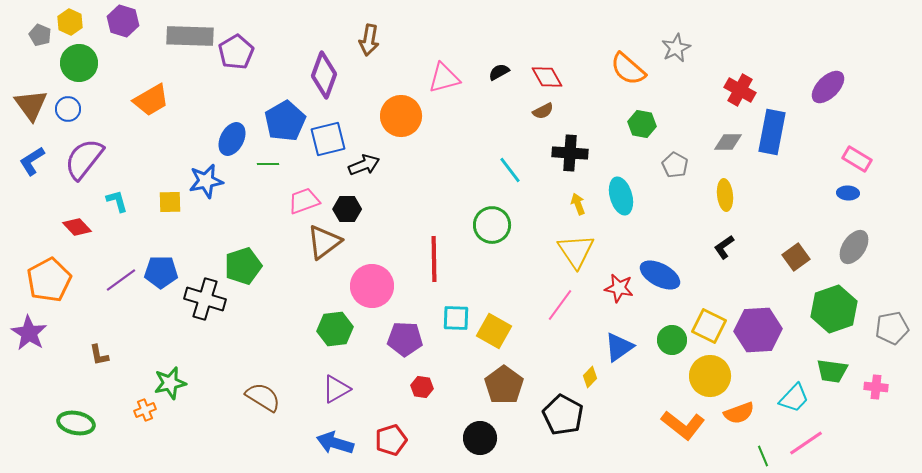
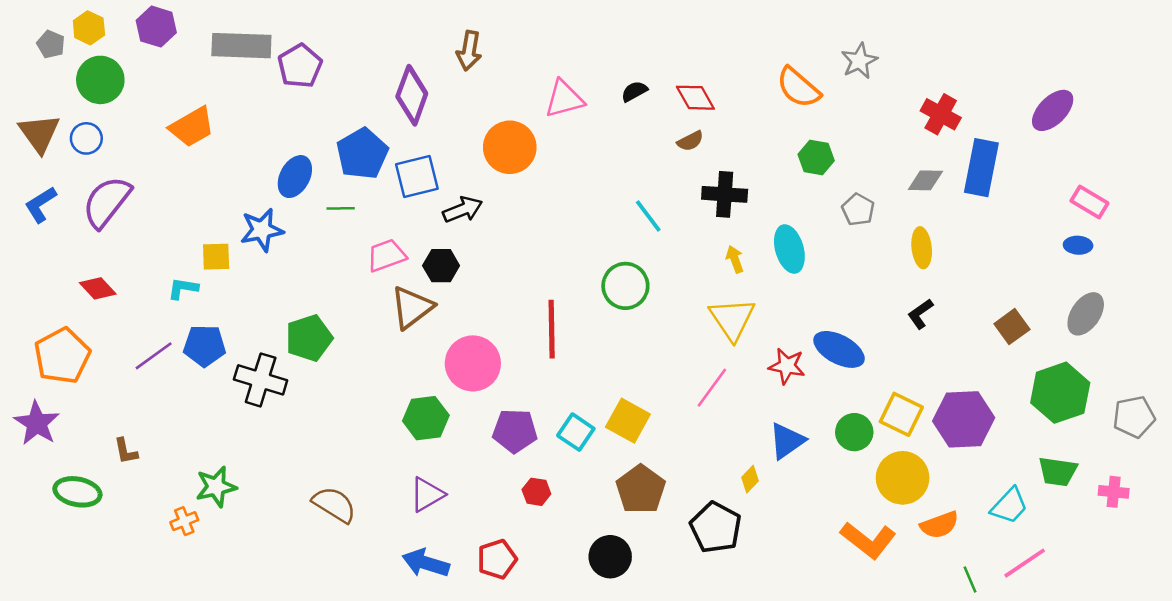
cyan L-shape: (117, 201) -> (183, 288), moved, turned -65
cyan square: (456, 318) -> (576, 432), moved, turned 32
green ellipse: (76, 423) -> (77, 492), moved

